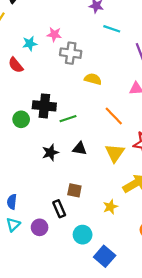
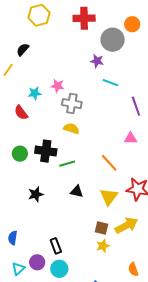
yellow semicircle: (93, 79) -> (71, 129), moved
green circle: (21, 119) -> (20, 154), moved
black star: (50, 152) -> (36, 194), moved
brown square: (74, 190) -> (101, 228), moved
cyan triangle: (13, 225) -> (18, 269), moved
cyan circle: (83, 235) -> (59, 269), moved

